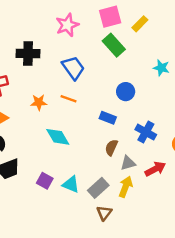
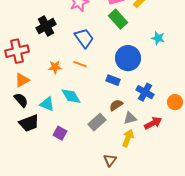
black cross: (28, 54) -> (46, 26), turned -30
blue circle: (126, 92) -> (128, 58), size x1.6
brown semicircle: (111, 148) -> (116, 105), turned 32
cyan triangle: (71, 184) -> (47, 104), moved
gray rectangle: (98, 188) -> (97, 122), moved

